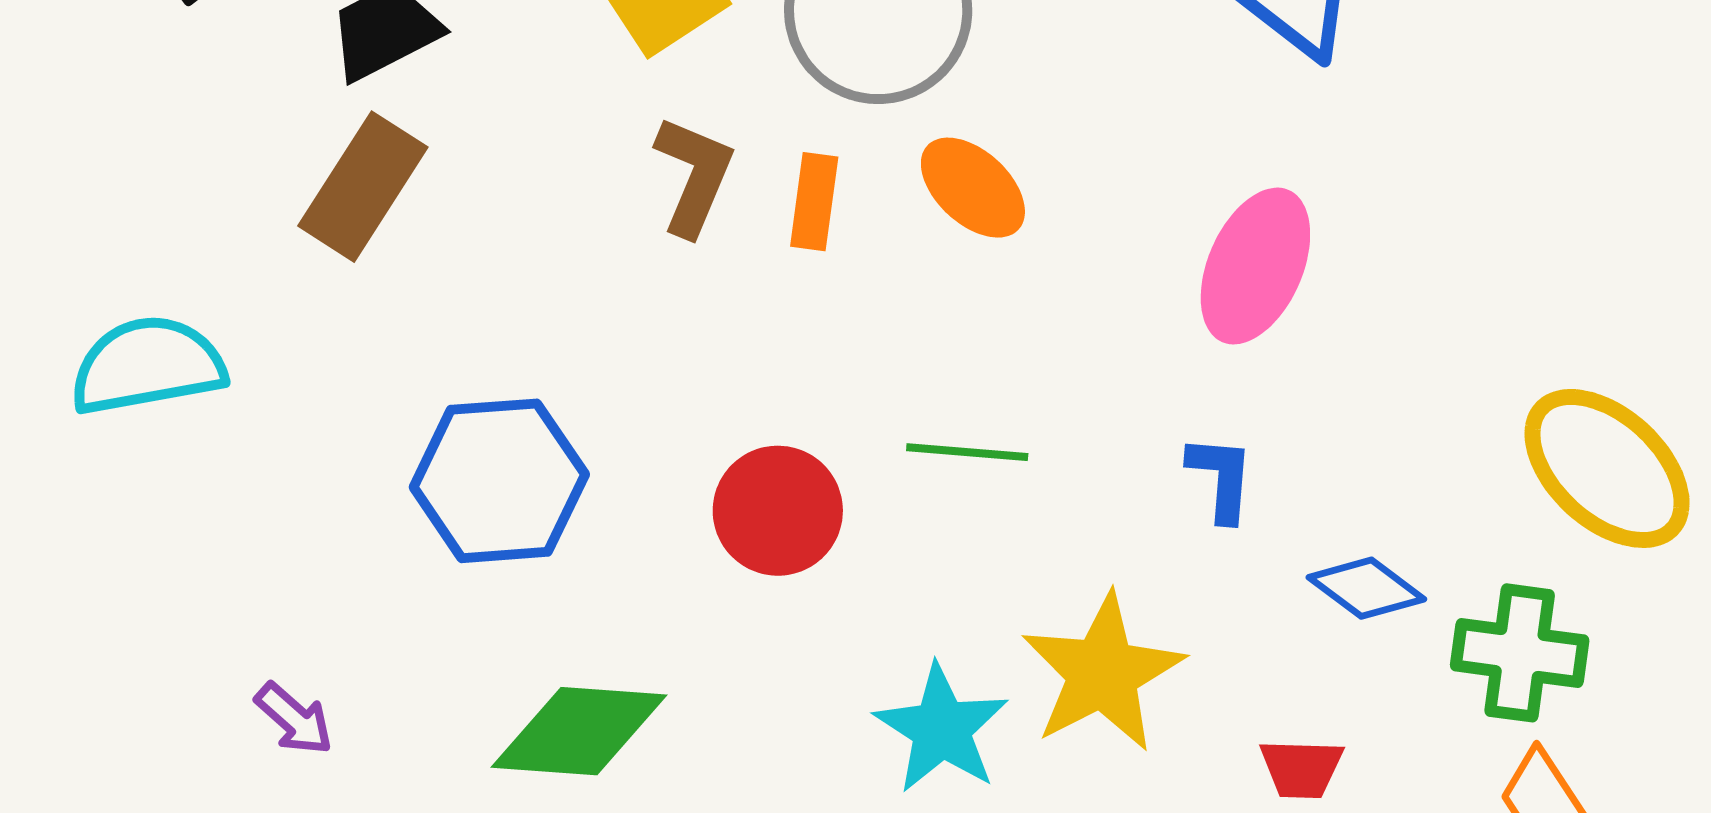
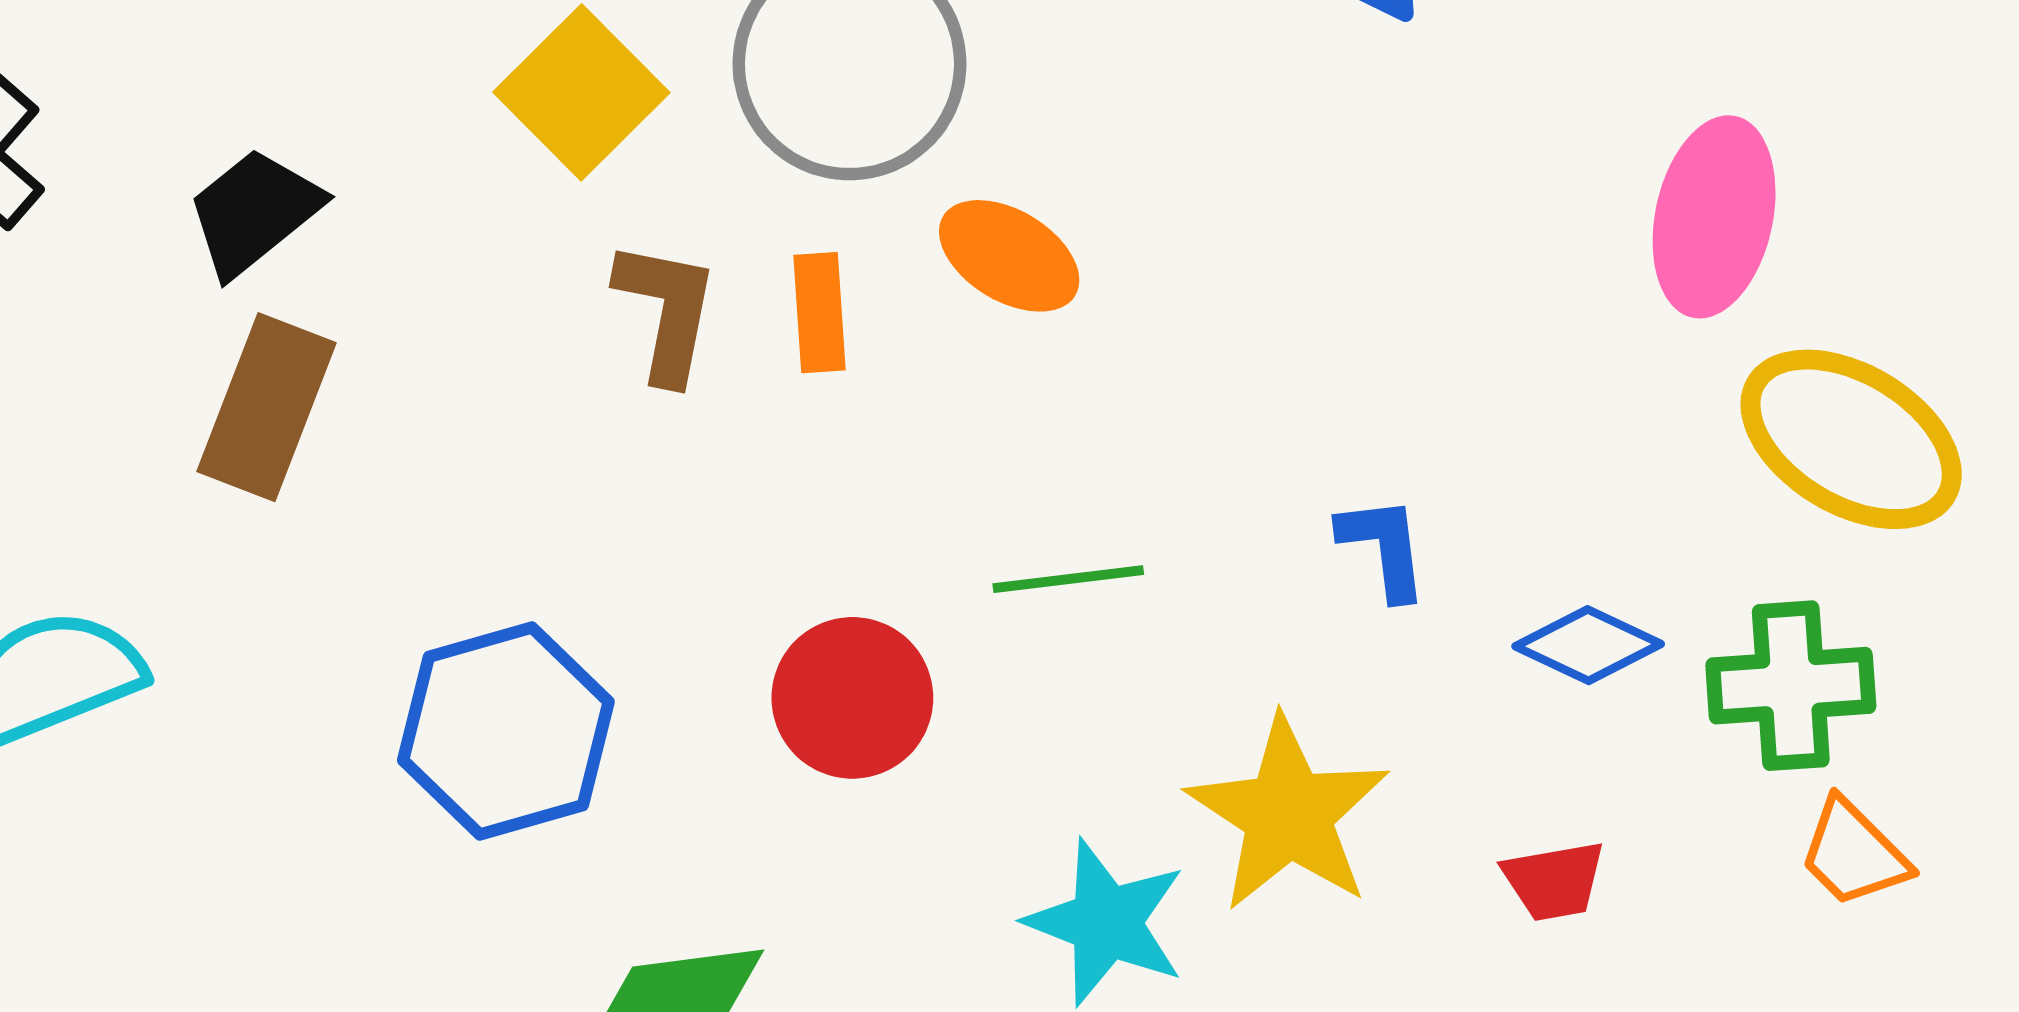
pink ellipse: (1255, 266) -> (1714, 217), moved

